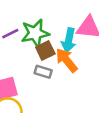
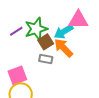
cyan arrow: (69, 40) -> (64, 32), turned 54

